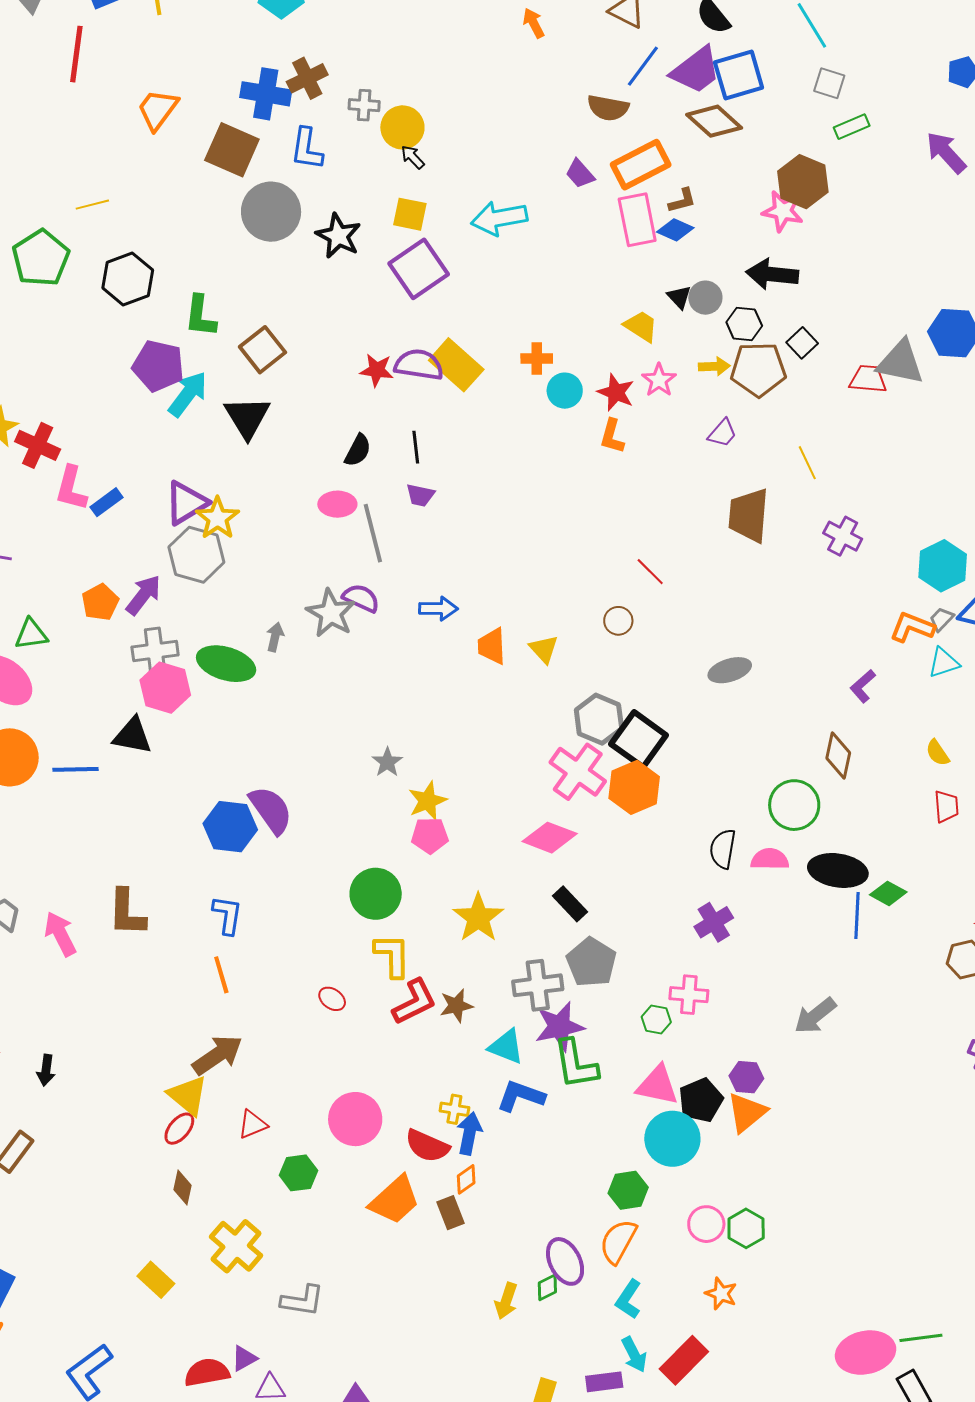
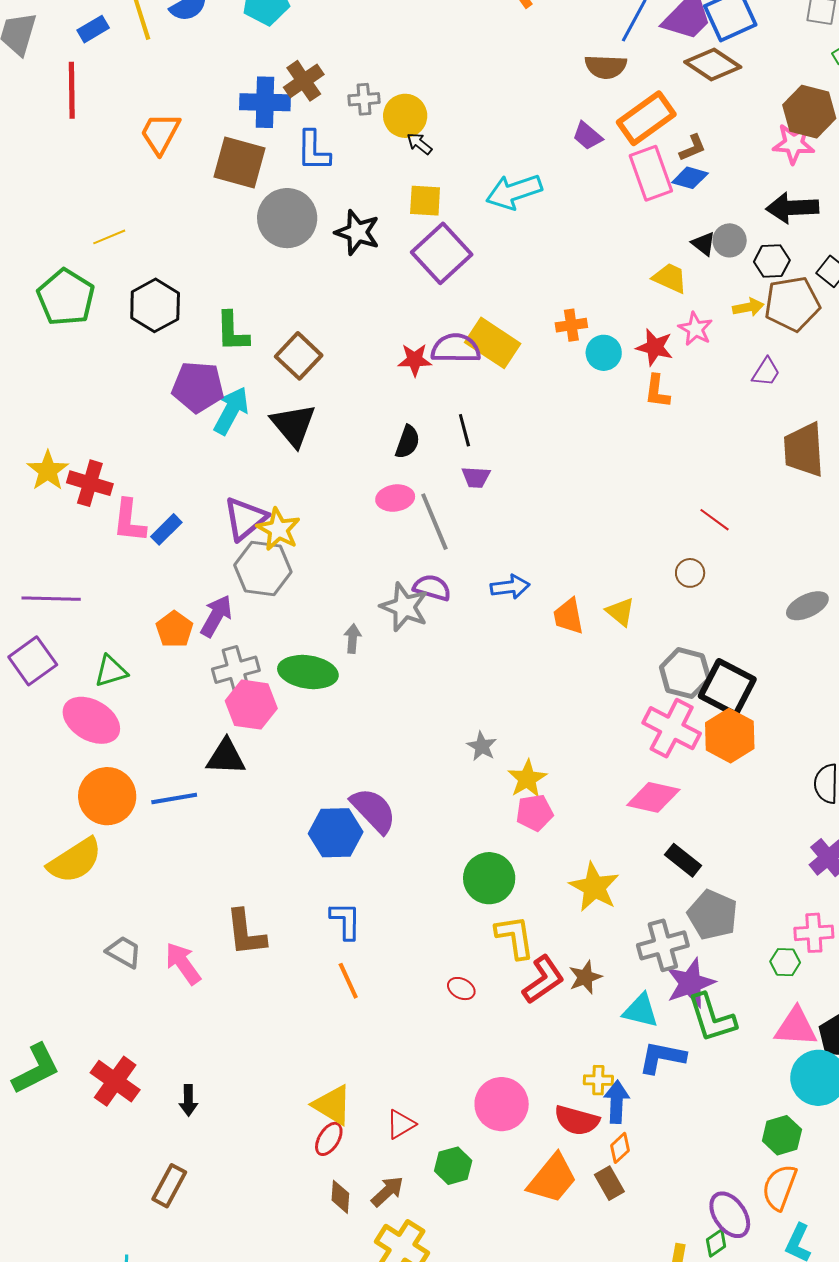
brown arrow: (218, 1055) -> (387, 1191), moved, size x0.7

